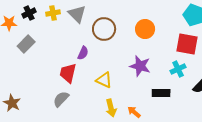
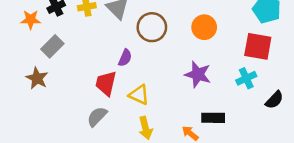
yellow triangle: (104, 80) -> (139, 95), moved
black rectangle: (161, 93) -> (213, 118), moved
brown star: (12, 103) -> (37, 78), moved
yellow arrow: (111, 108) -> (145, 128), moved

